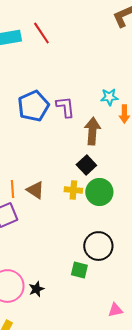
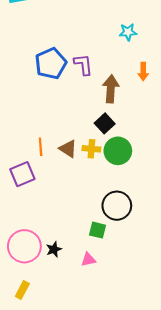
cyan star: (109, 97) -> (128, 32), moved
orange line: (12, 189) -> (41, 147), moved
brown triangle: (35, 190) -> (68, 149), moved
pink triangle: (115, 310) -> (88, 259), moved

